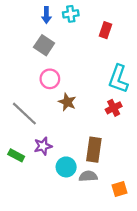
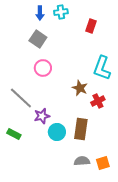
brown star: (67, 102) -> (80, 88), moved
red cross: (114, 108) -> (98, 101), moved
purple star: (43, 146) -> (42, 116), moved
cyan circle: (66, 167) -> (57, 132), moved
gray semicircle: (88, 176) -> (82, 161), moved

